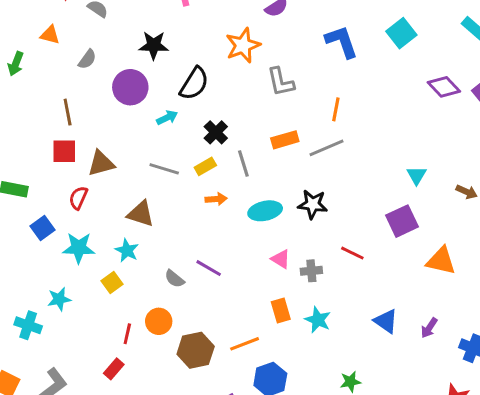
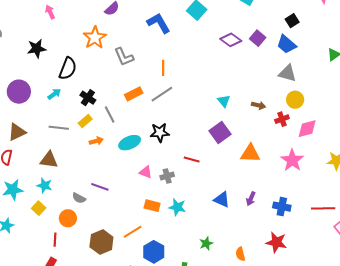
purple circle: (130, 87) -> (19, 92), moved
orange rectangle: (281, 311) -> (152, 206), turned -49
orange circle: (159, 321) -> (68, 218), moved

